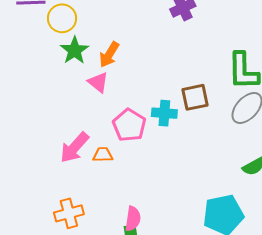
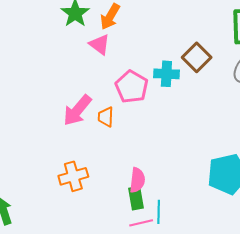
brown square: (195, 97) -> (197, 57), turned -32
orange trapezoid: (103, 155) -> (106, 117), turned -85

